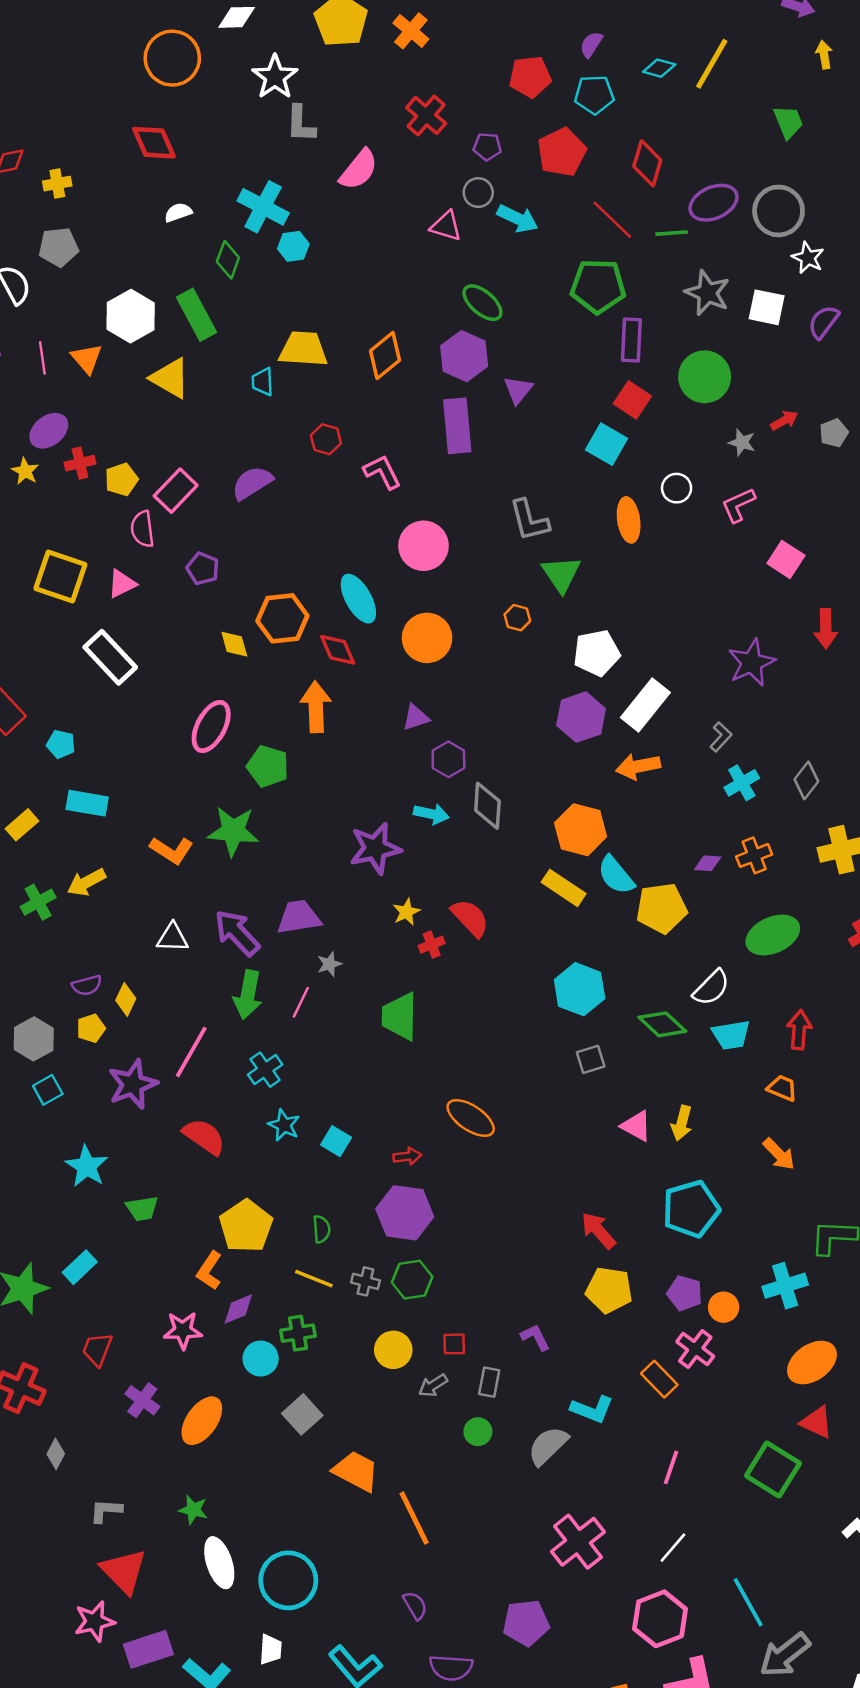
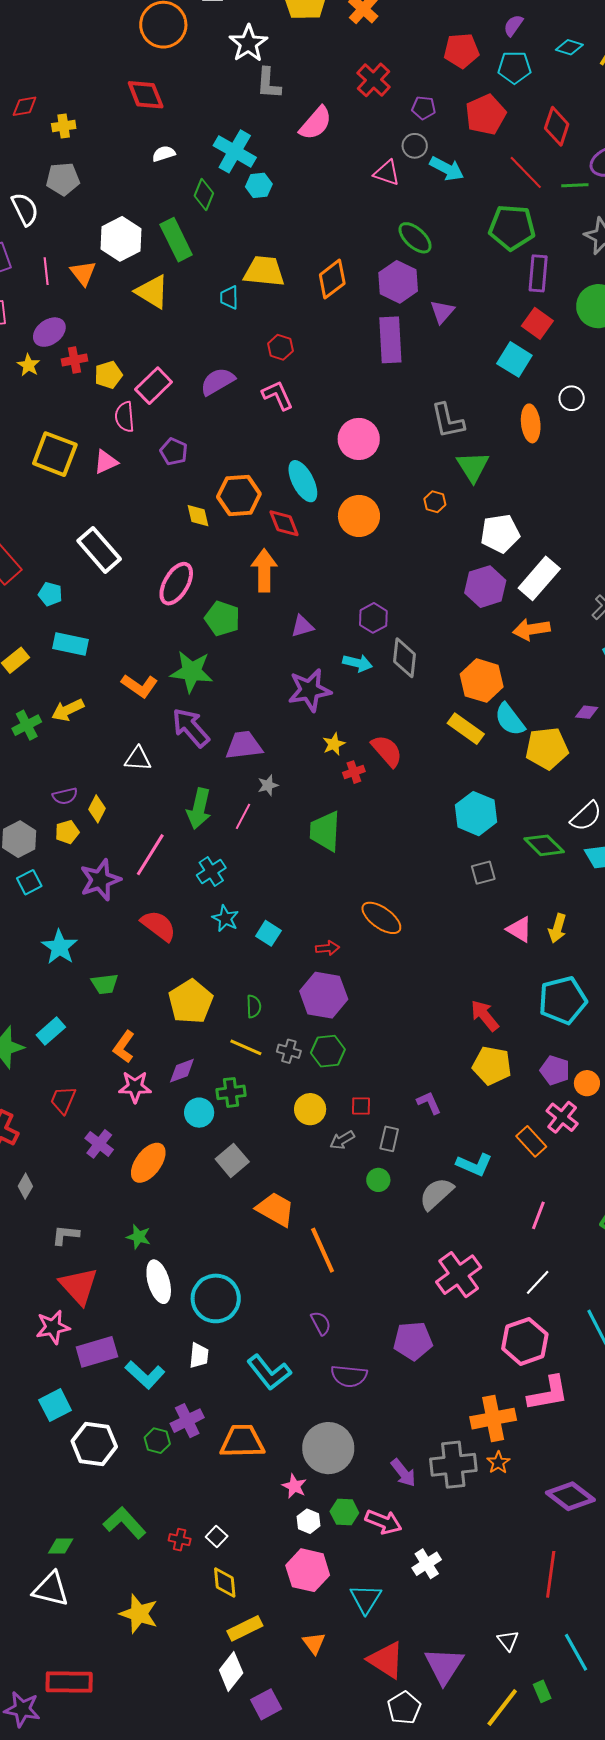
pink L-shape: (382, 472) -> (278, 395), moved
white rectangle: (110, 657) -> (99, 550), moved
purple triangle: (416, 717) -> (302, 626), moved
purple arrow: (237, 933) -> (191, 728), moved
orange L-shape: (209, 1271) -> (124, 1047), moved

